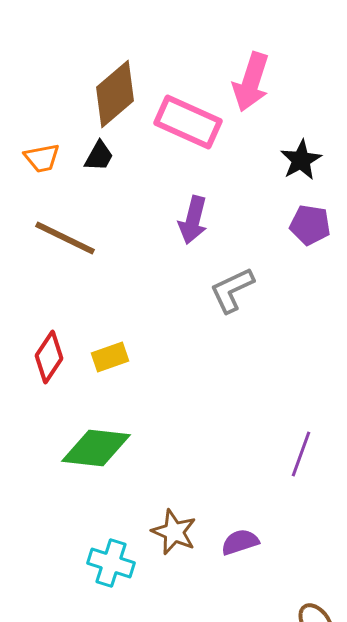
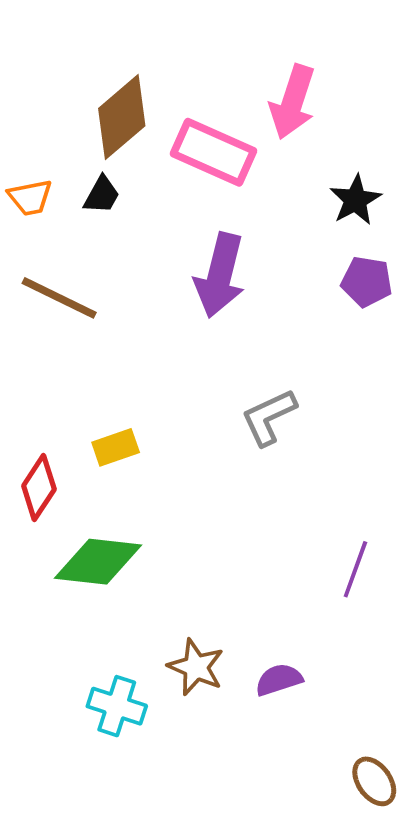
purple arrow: (193, 220) -> (220, 275), size x1.4
gray L-shape: (232, 290) -> (269, 417), moved
red diamond: (49, 357) -> (39, 488), moved

